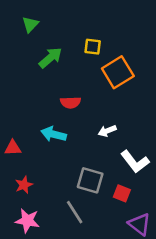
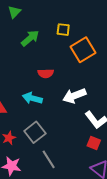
white arrow: (107, 131) -> (74, 96), size x1.6
gray square: (90, 180) -> (35, 132), moved, turned 35
red square: (122, 193) -> (94, 143), moved

